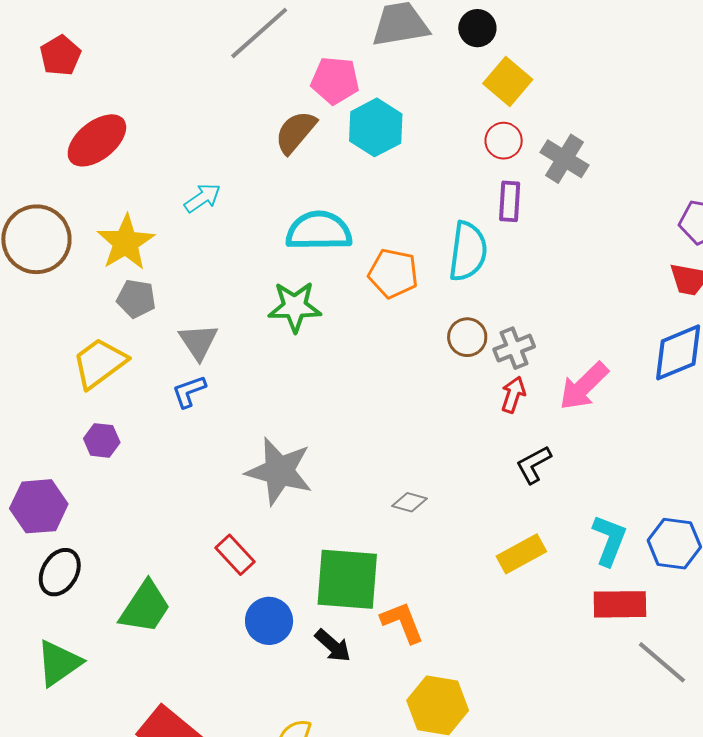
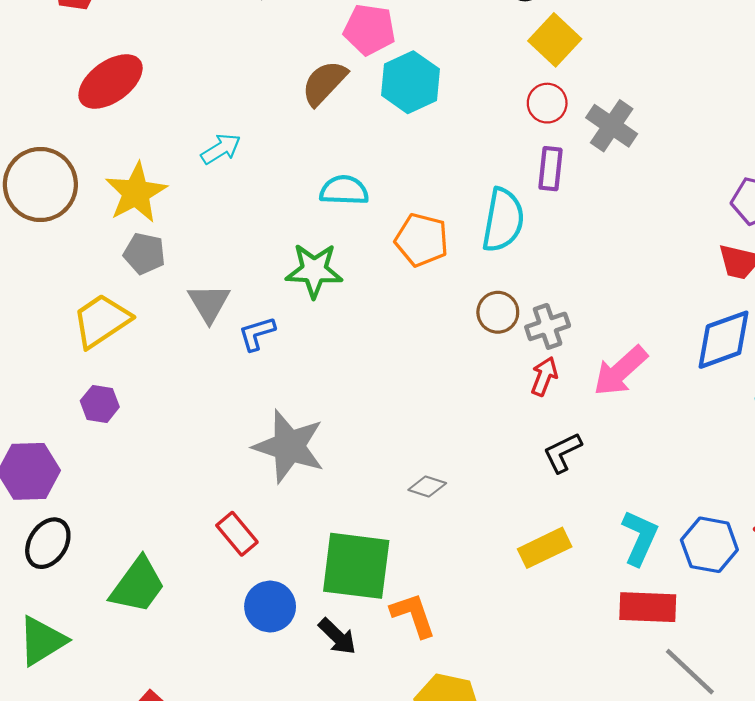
cyan semicircle: (319, 231) -> (344, 190), size x0.7
blue L-shape: (189, 391) -> (257, 334), moved

